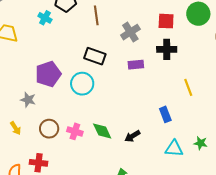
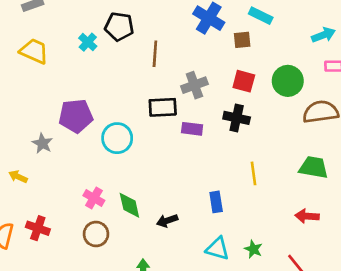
black rectangle: (95, 56) -> (163, 107), moved, turned -35
yellow arrow: (16, 128) -> (18, 177), turned 136
brown circle: (49, 129) -> (96, 234), moved

